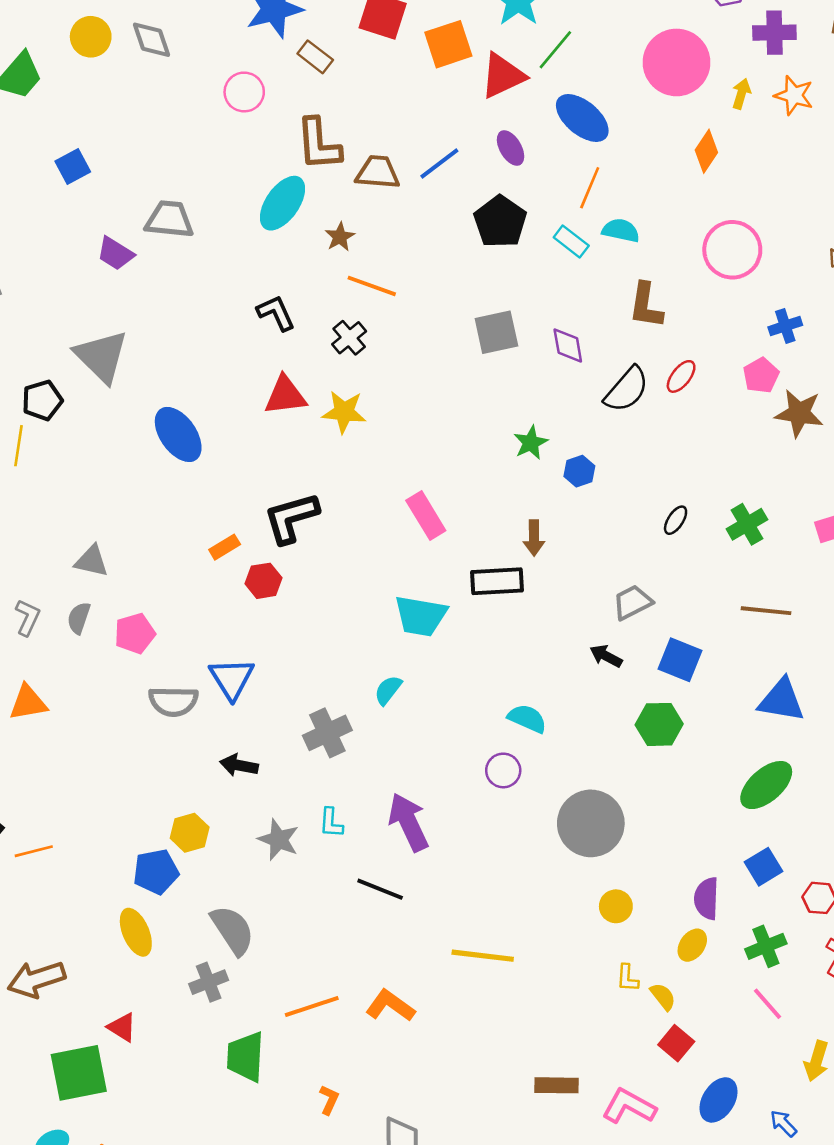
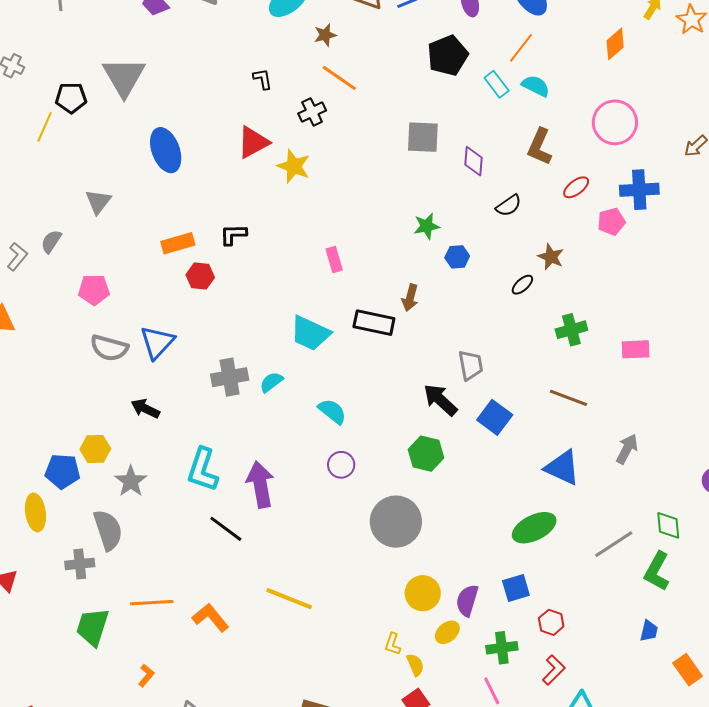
black L-shape: (276, 313) -> (263, 79), size x0.7
blue cross: (785, 326) -> (639, 190), size x1.5
red ellipse: (681, 376) -> (576, 187), moved
black semicircle: (627, 390) -> (509, 206), size x0.7
red triangle: (285, 395) -> (253, 142), turned -36
brown star: (799, 413) -> (551, 257), moved, size x0.7
pink rectangle: (426, 515) -> (334, 260), size x0.7
black L-shape: (291, 518) -> (233, 235), size x0.6
black ellipse: (676, 520) -> (522, 285), moved
orange rectangle: (225, 547) -> (178, 243), size x1.4
gray triangle: (92, 561) -> (98, 202), moved, turned 40
gray trapezoid: (632, 602) -> (471, 365), turned 92
gray semicircle: (79, 618) -> (51, 241), moved
black arrow: (606, 656) -> (440, 400), size x1.5
cyan semicircle: (527, 719) -> (332, 411), moved
green hexagon: (659, 724) -> (426, 454), moved
gray cross: (327, 733) -> (230, 377), moved
cyan L-shape: (331, 823) -> (203, 470), size x1.8
gray star: (278, 840) -> (131, 481), moved
yellow circle: (616, 906) -> (423, 593), moved, size x1.4

